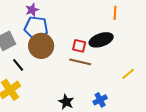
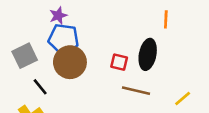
black ellipse: (101, 40) -> (148, 54), turned -60
brown line: (80, 62) -> (136, 91), moved

